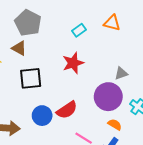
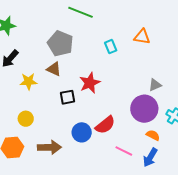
cyan rectangle: (79, 30) -> (111, 47), turned -72
red star: (73, 63) -> (90, 83), moved
black square: (31, 78) -> (68, 97), size x0.7

